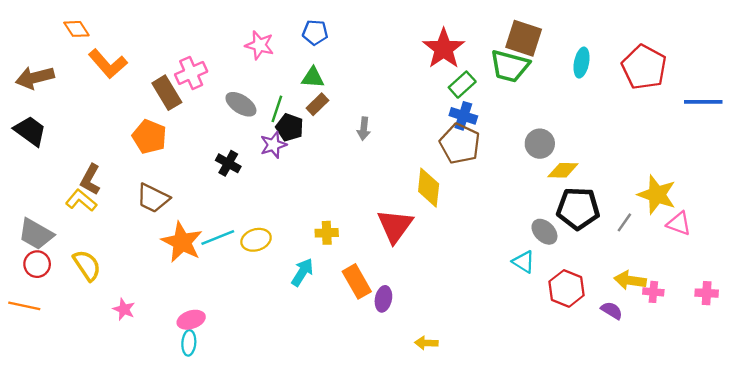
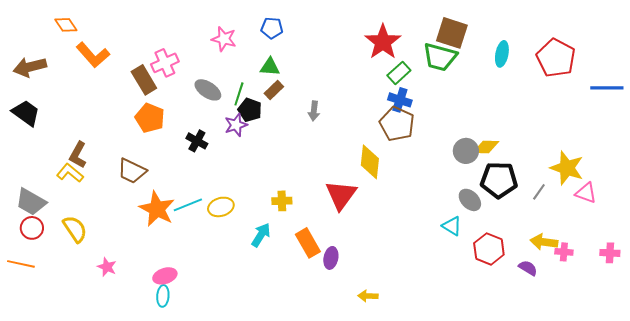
orange pentagon: (149, 137) -> (150, 118), moved
gray circle: (540, 144) -> (466, 151), moved

